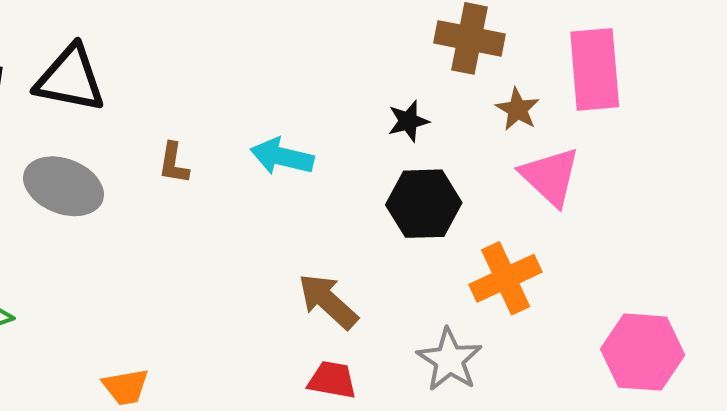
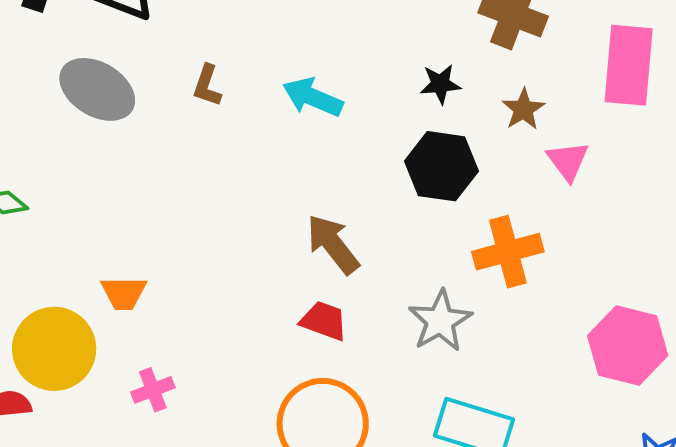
brown star: (518, 109) -> (523, 109), moved
pink triangle: (550, 176) -> (568, 161), size x0.7

